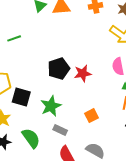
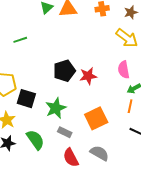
orange square: (92, 116) -> (96, 118), size x1.6

